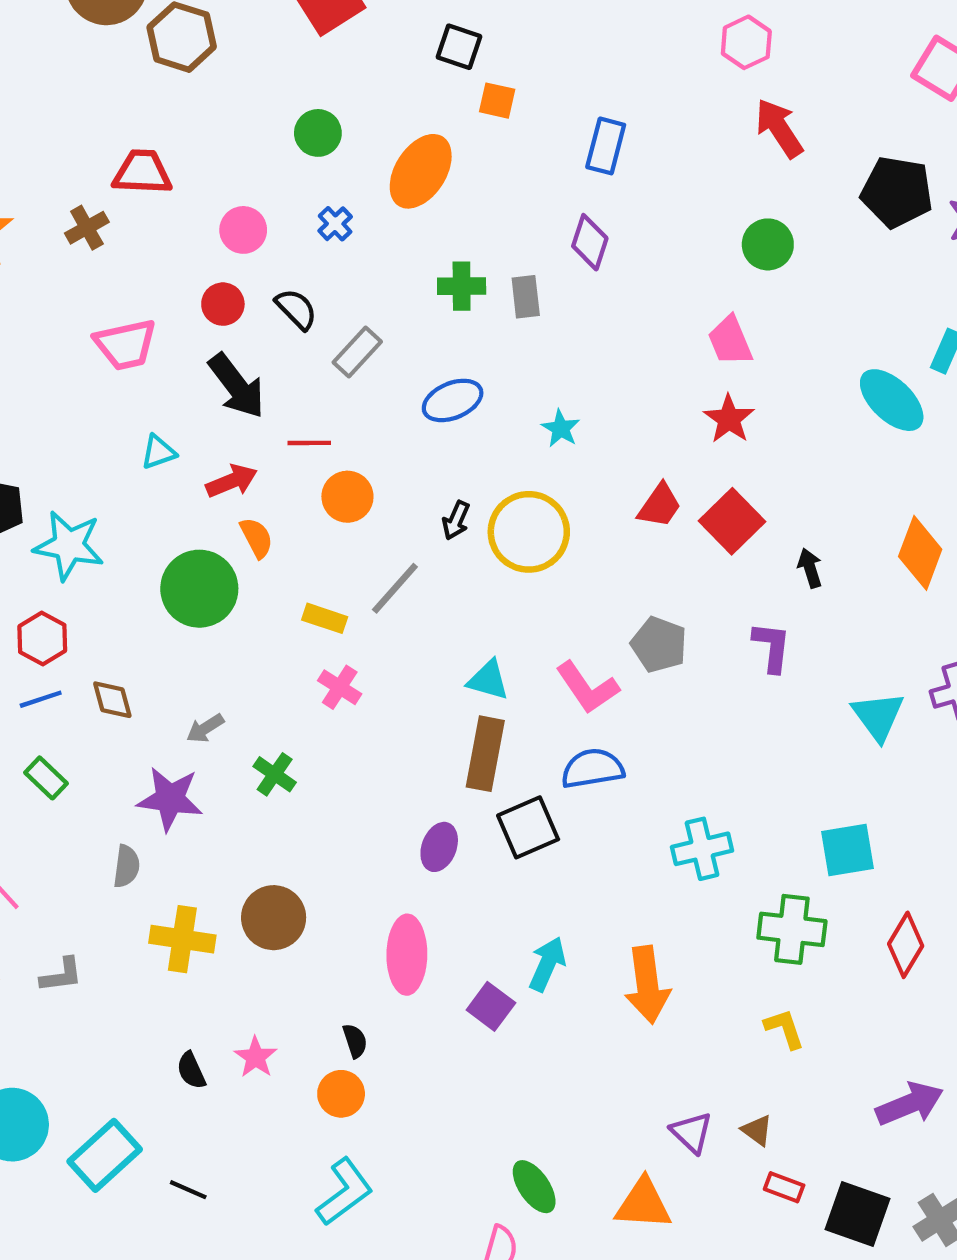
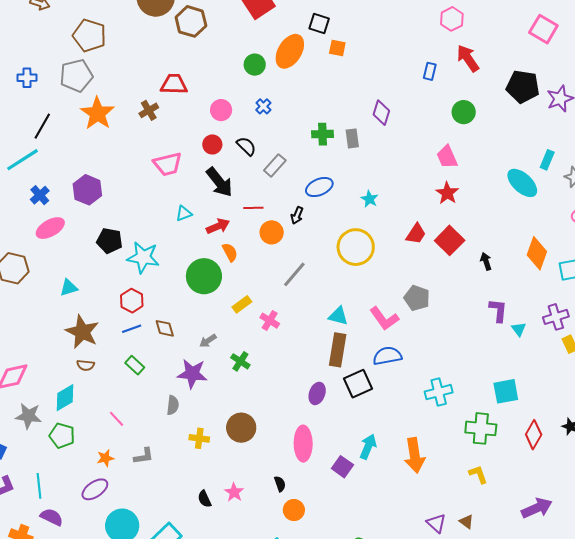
blue rectangle: (606, 146) -> (430, 71), moved, size x0.7
orange ellipse: (421, 171) -> (290, 51), moved
black arrow: (456, 520) -> (297, 215), moved
yellow rectangle: (325, 618) -> (242, 304), moved, turned -54
purple L-shape: (772, 647) -> (498, 310), moved
cyan triangle: (878, 716) -> (519, 329), size x0.6
yellow cross: (182, 939) -> (199, 438), size x0.7
orange circle: (341, 1094) -> (294, 510), moved

